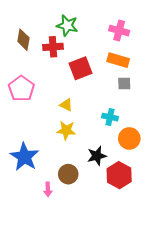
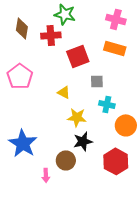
gray square: (124, 84) -> (97, 81), moved
yellow star: (66, 130) -> (77, 117), moved
black star: (97, 156) -> (83, 141), moved

